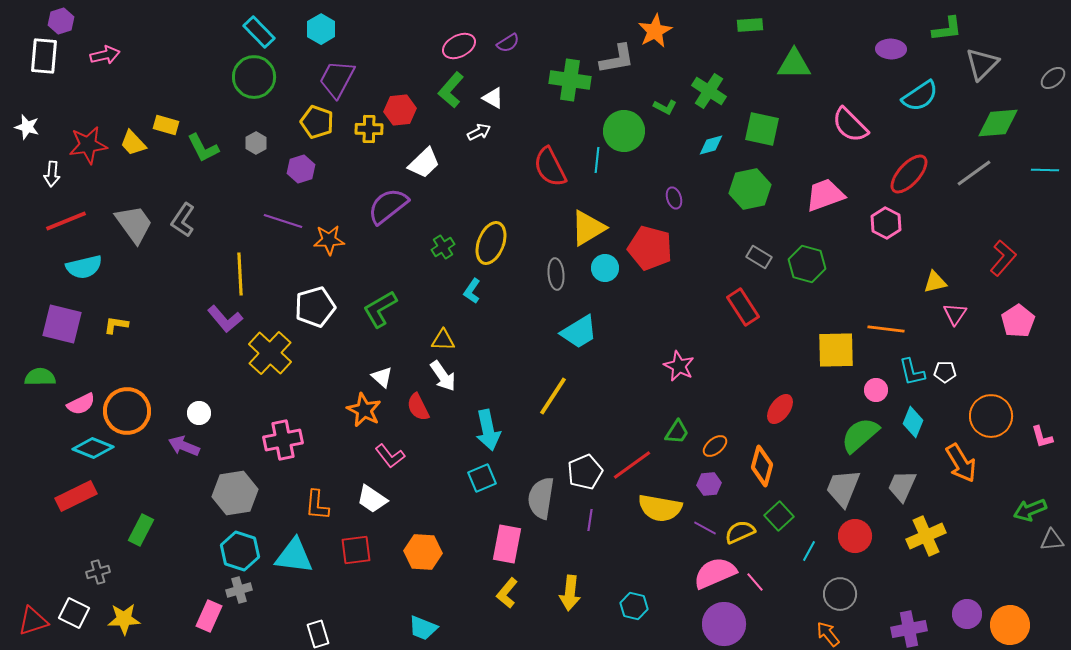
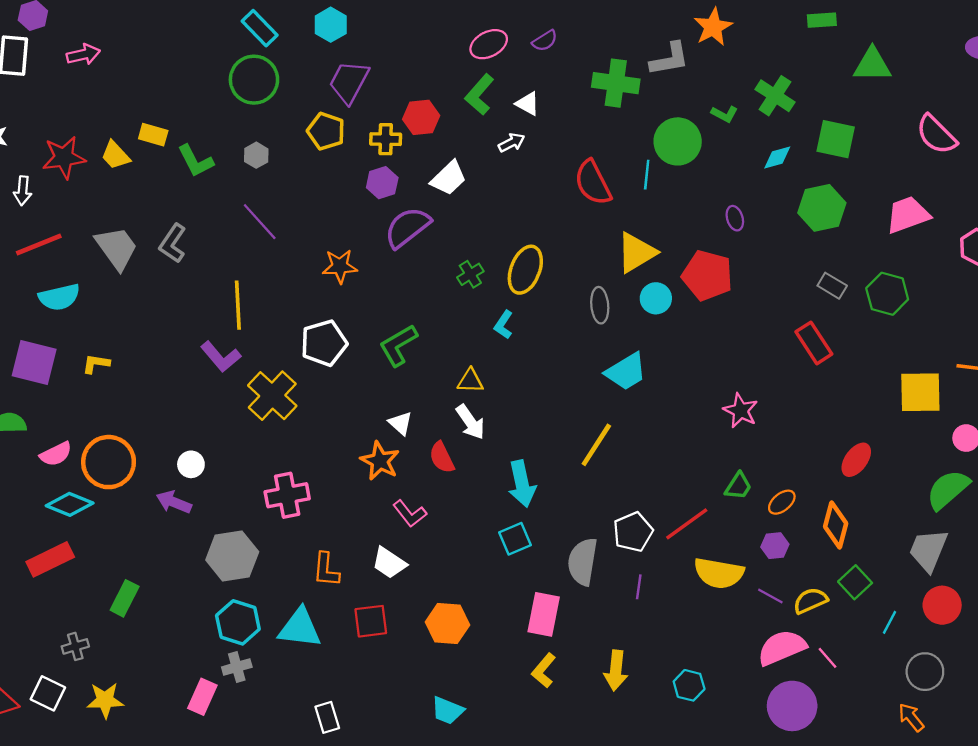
purple hexagon: (301, 169) -> (382, 183), moved
purple line: (283, 221) -> (260, 222), moved, turned 30

